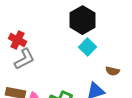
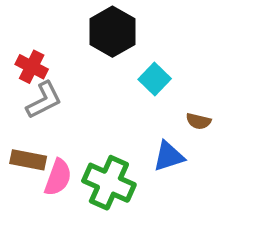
black hexagon: (82, 20) -> (112, 32), moved

